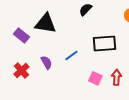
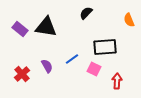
purple rectangle: (21, 35) -> (20, 29), moved
pink square: (95, 78) -> (94, 69), moved

